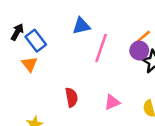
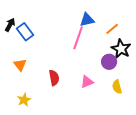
blue triangle: (81, 26) -> (87, 20), moved
purple circle: (139, 51) -> (109, 62), moved
orange triangle: (30, 64) -> (20, 65), moved

